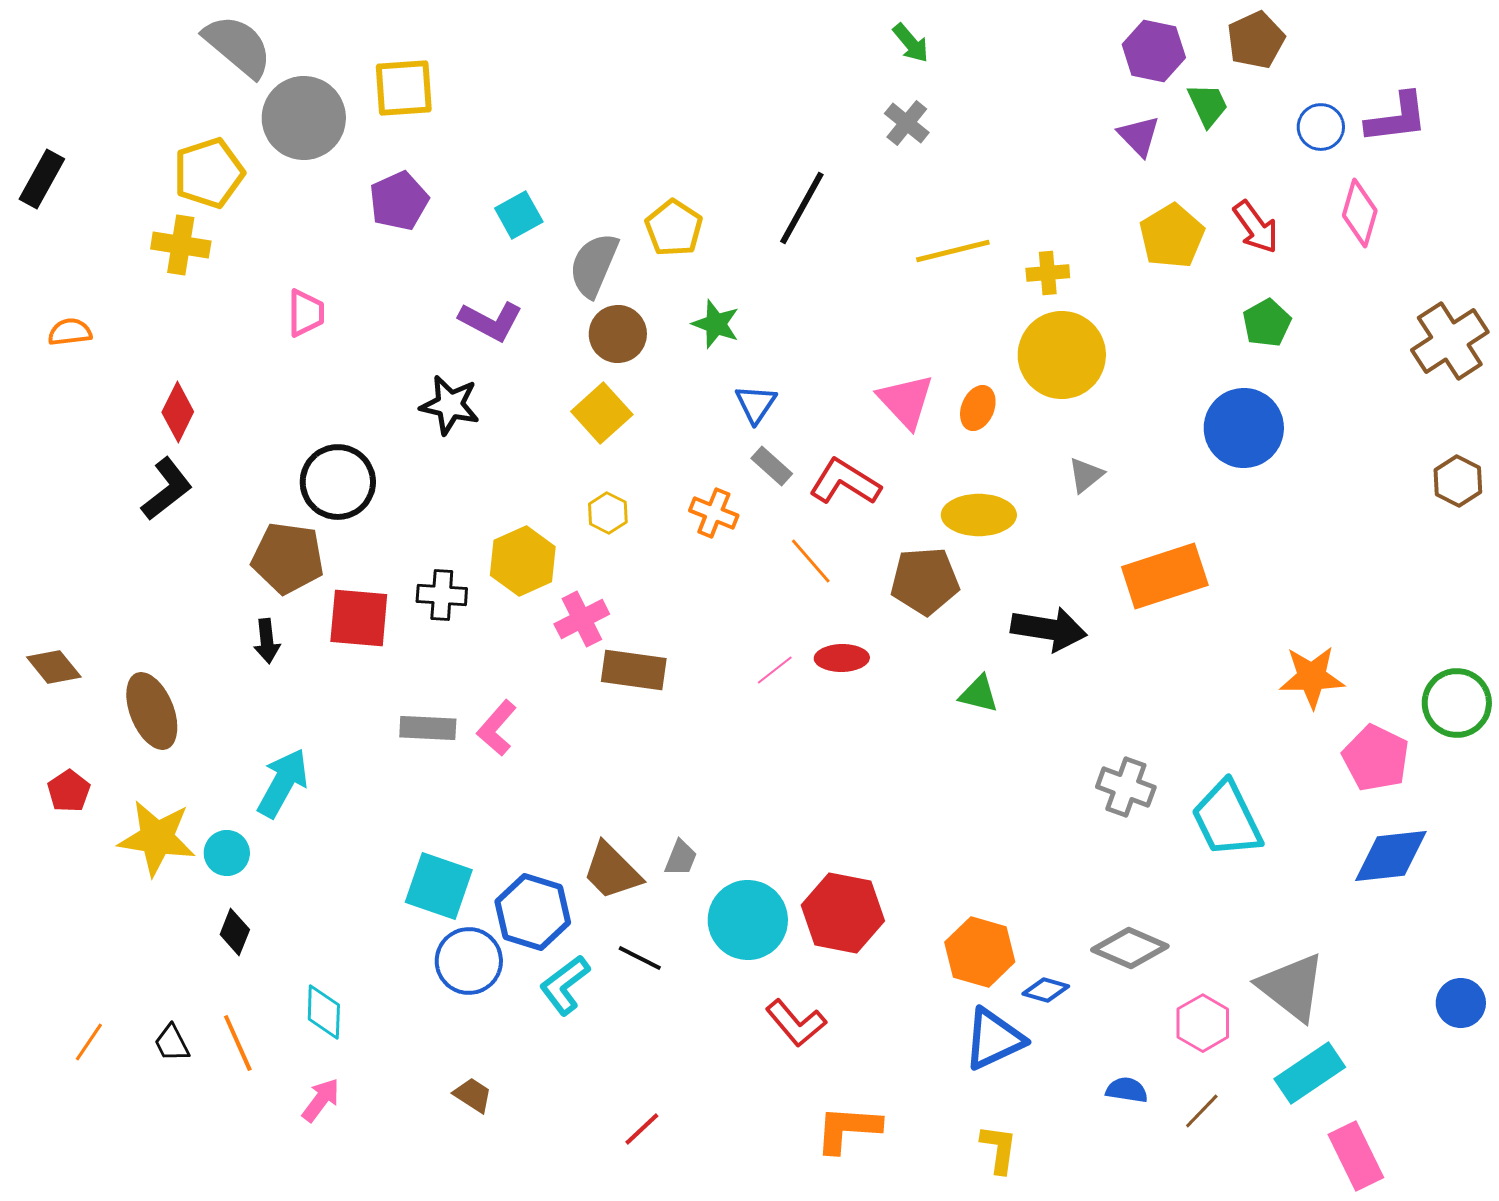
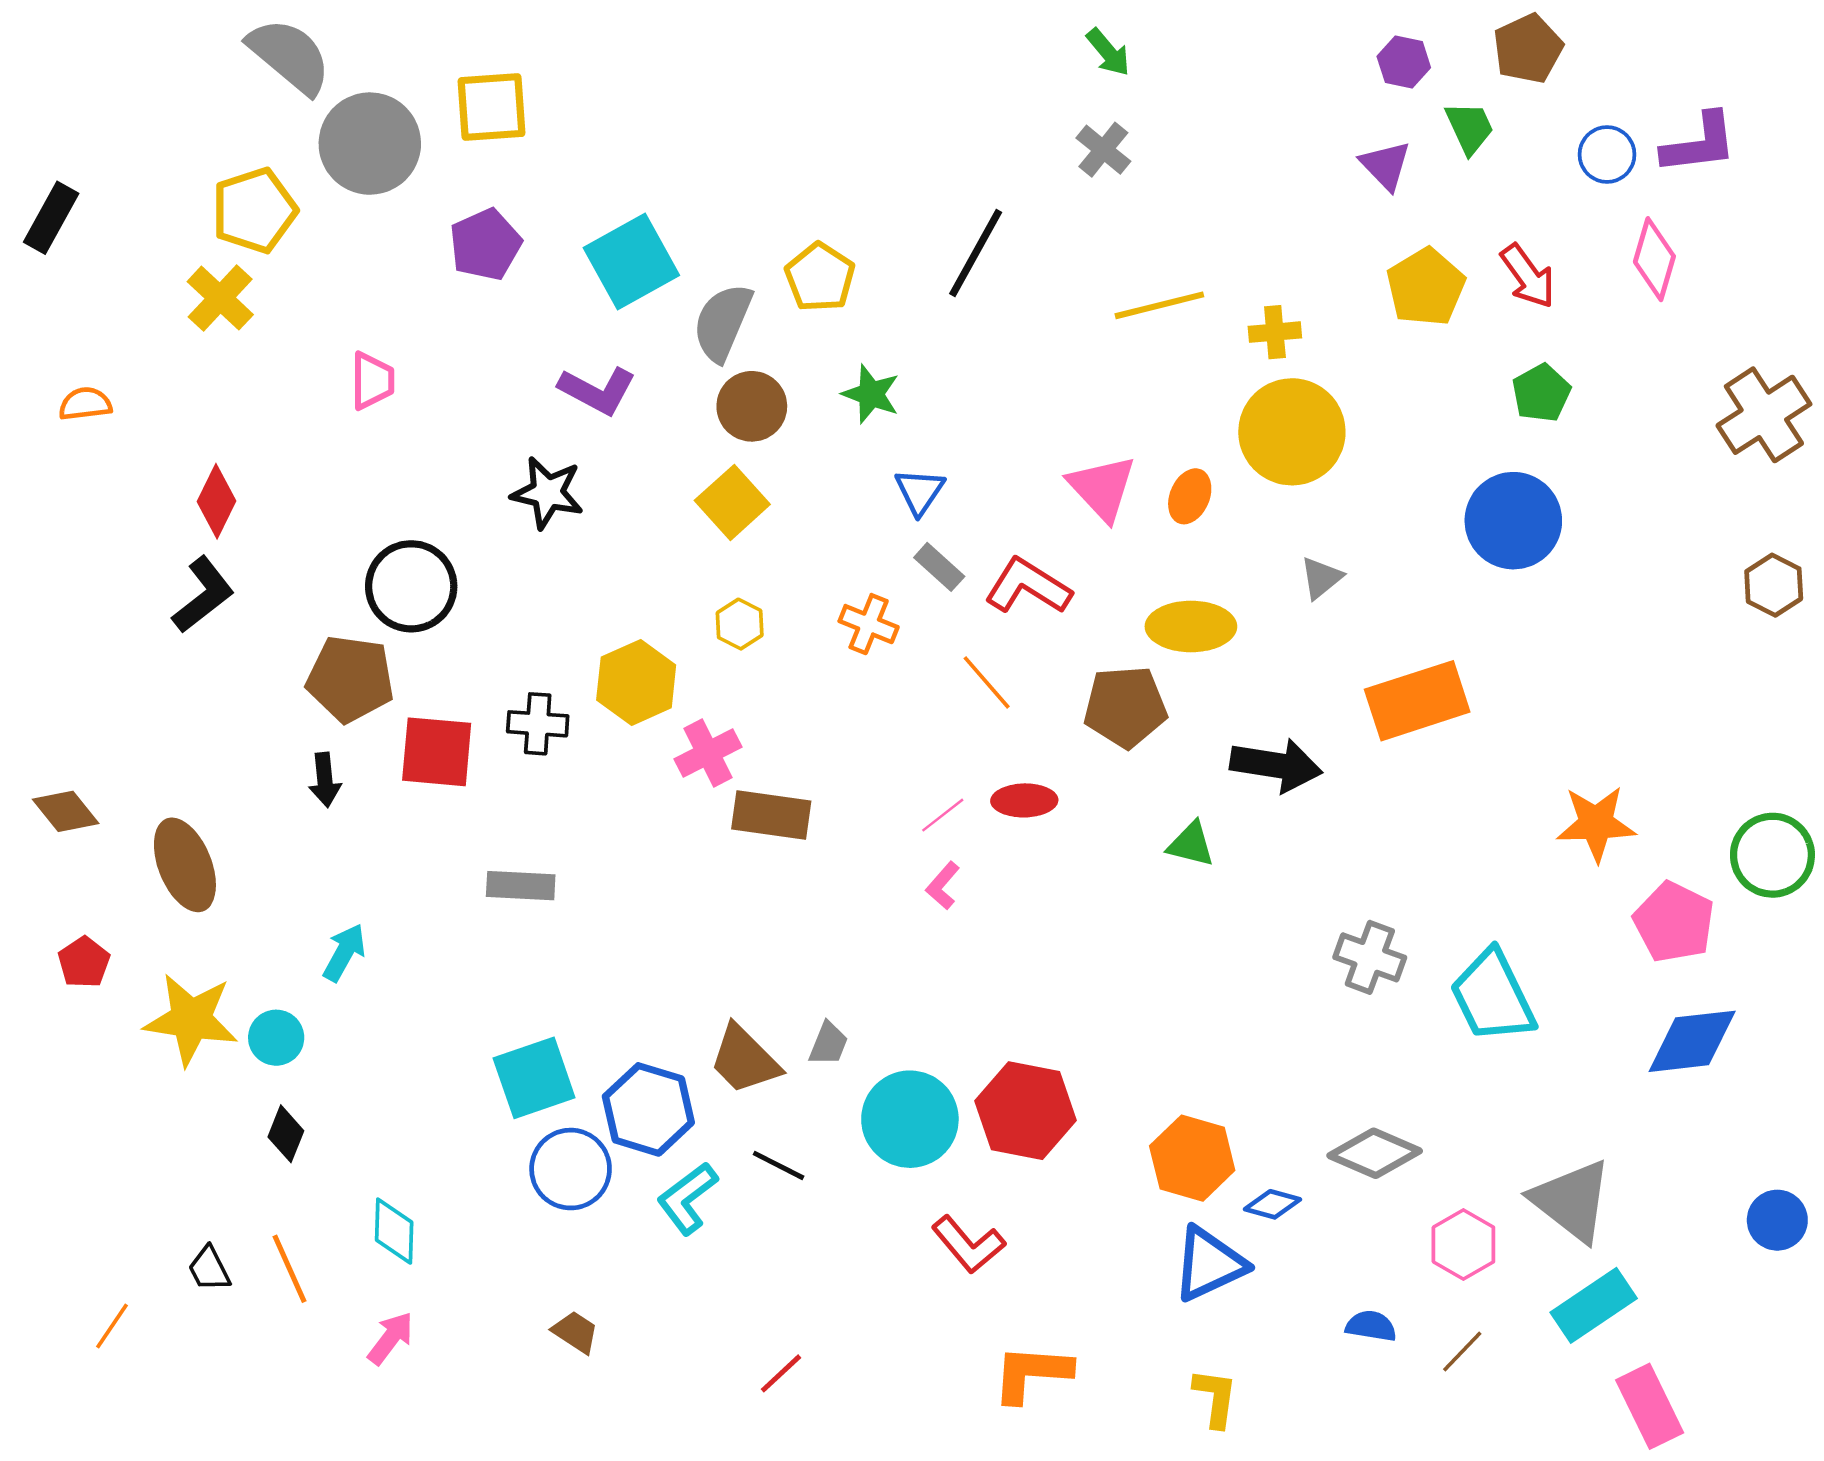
purple hexagon: (1154, 51) -> (1404, 62), size x0.7
cyan square: (519, 215) -> (631, 262), size x1.6
yellow cross: (181, 245) -> (220, 298), turned 34
pink L-shape: (497, 728) -> (943, 886), moved, size x0.7
cyan arrow: (283, 783) -> (344, 953), size x0.7
cyan square: (439, 886) -> (534, 1078), turned -38
orange line: (89, 1042) -> (112, 1326), moved

